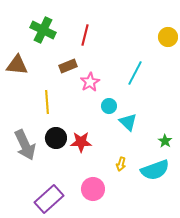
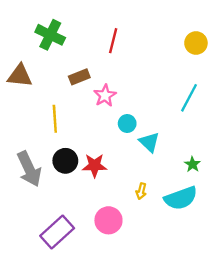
red line: (85, 35) -> (113, 41), moved
cyan line: (135, 73) -> (189, 98), moved

